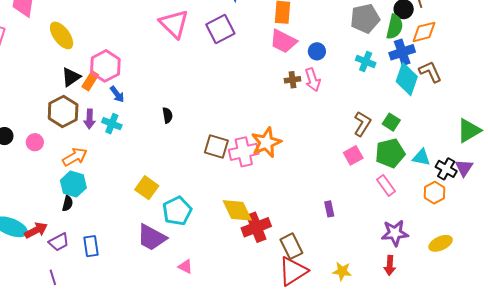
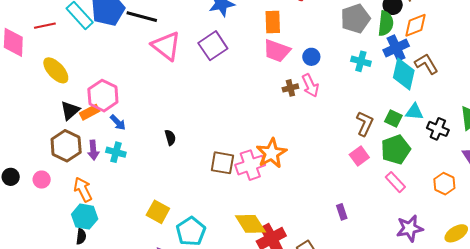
orange rectangle: (90, 81) -> (90, 112), turned 36
orange arrow: (75, 157) -> (83, 189), turned -80
cyan triangle: (421, 157) -> (414, 112), moved
black cross: (446, 169) -> (438, 129), moved

